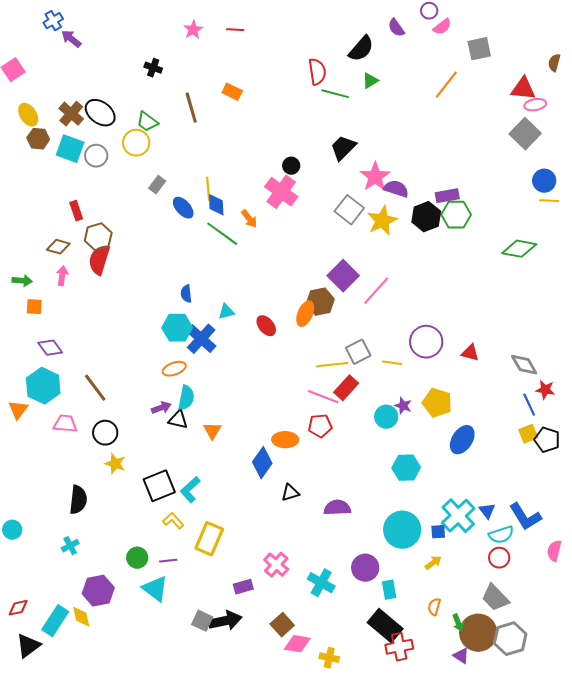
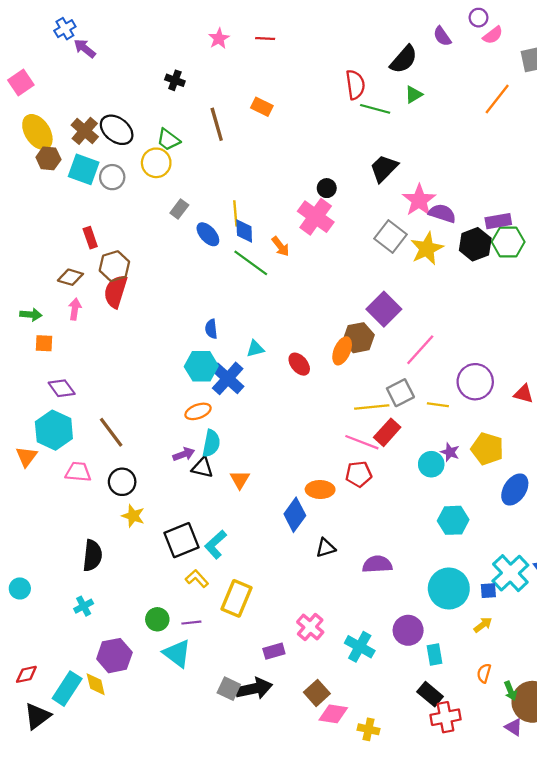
yellow ellipse: (28, 115) -> (37, 132), size x1.4
pink line: (376, 291) -> (420, 350), moved
black rectangle: (385, 626) -> (430, 694), size x0.7

